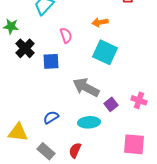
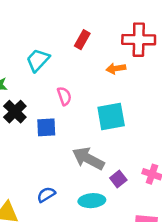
orange arrow: (100, 22) -> (116, 68), moved
cyan square: (105, 52) -> (111, 117), turned -35

